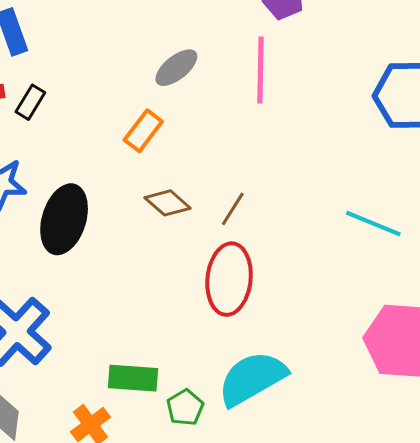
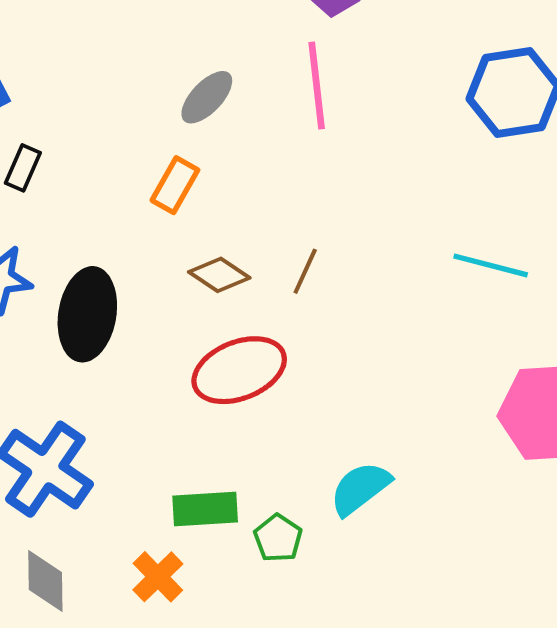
red ellipse: (229, 279) -> (239, 370), moved, turned 70
cyan semicircle: (252, 378) -> (360, 488), size x0.7

